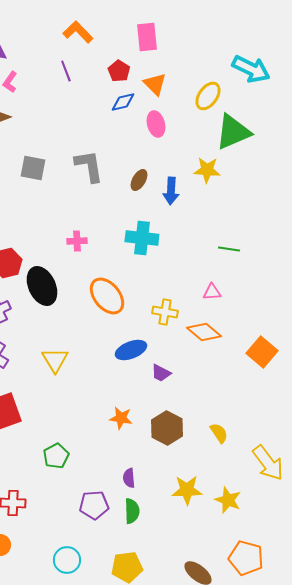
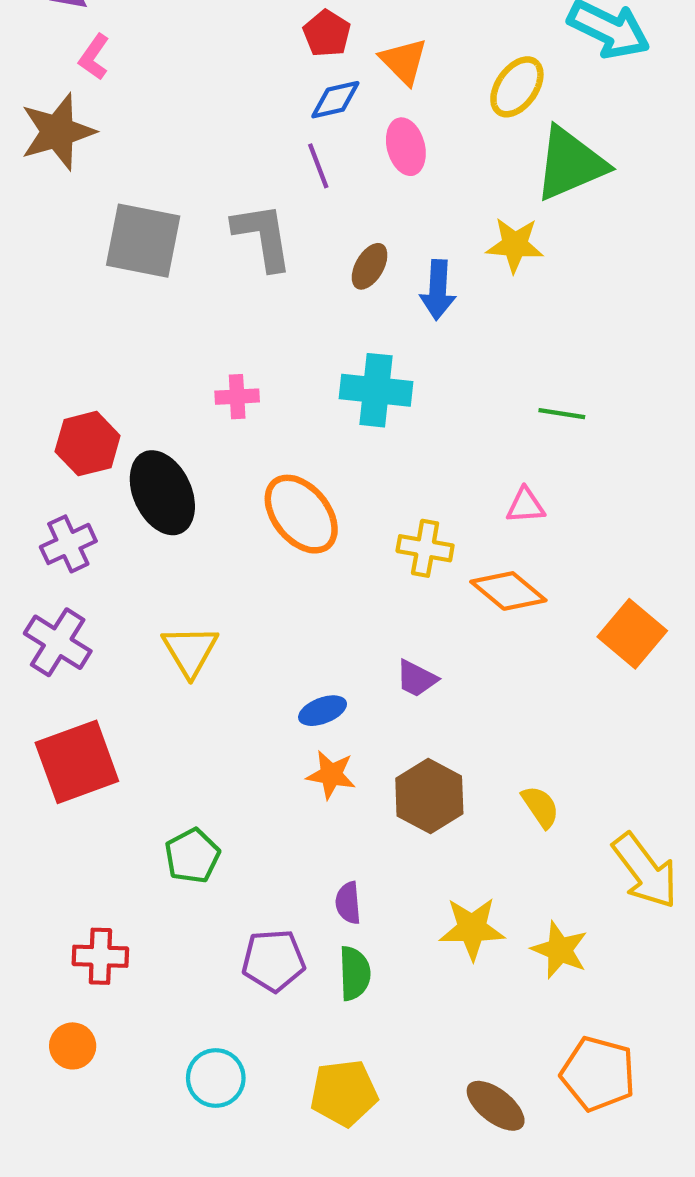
purple line: (66, 71) -> (318, 166), moved
gray square: (33, 168) -> (143, 241), size x1.4
blue ellipse: (131, 350) -> (323, 711), moved, size x0.7

